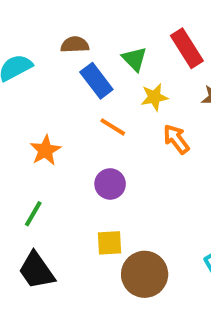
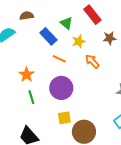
brown semicircle: (75, 45) -> (27, 16), moved
purple circle: (110, 184) -> (61, 88), size x1.5
green line: (33, 214) -> (31, 97), moved, turned -40

